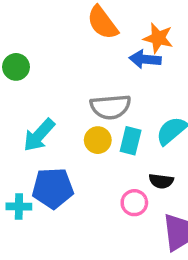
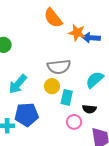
orange star: (158, 38) -> (77, 33), moved
blue arrow: (145, 59) -> (91, 38), moved
cyan rectangle: (131, 141) -> (67, 97), moved

